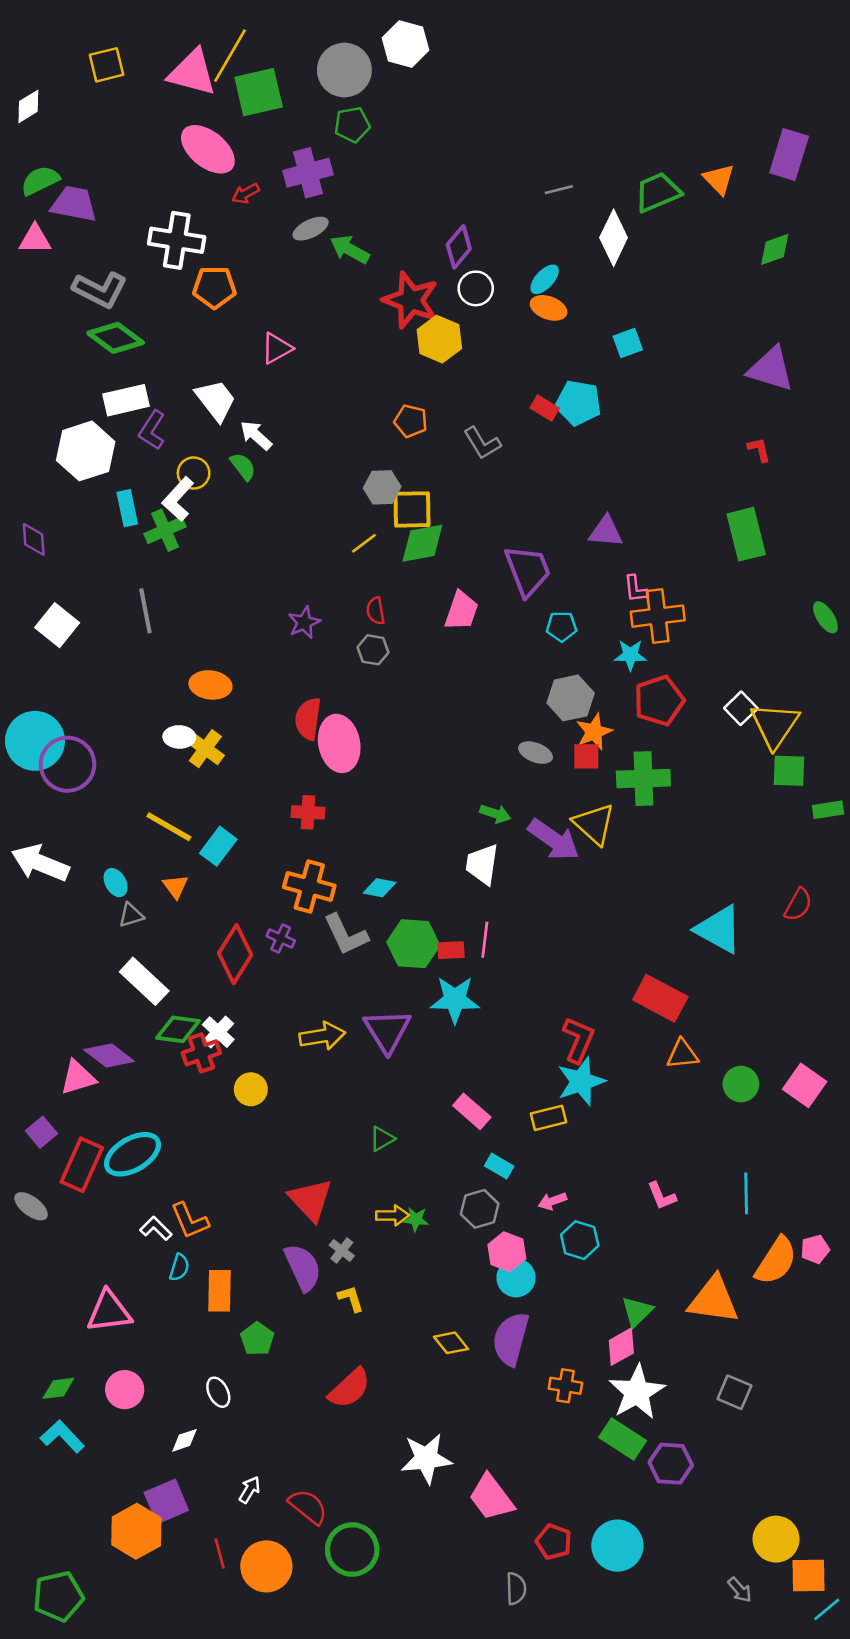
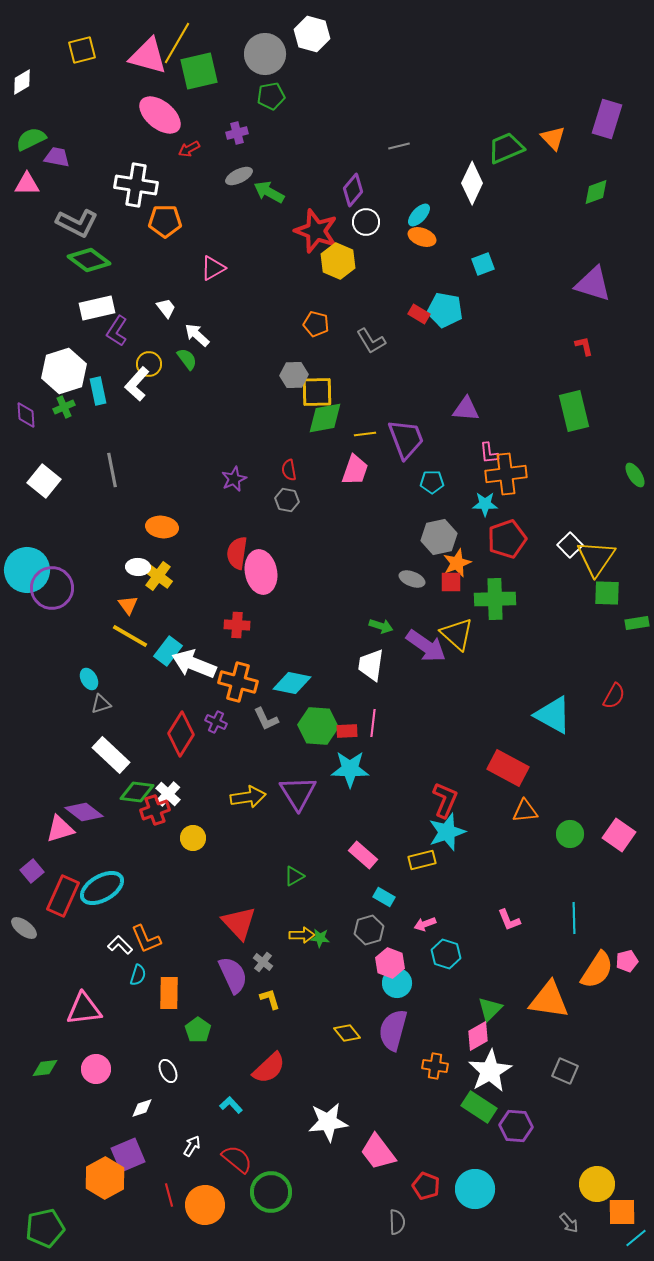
purple cross: (308, 173) -> (237, 133), size x0.6
gray line: (559, 190) -> (399, 146), moved
purple trapezoid: (74, 204) -> (57, 157), size x0.7
white trapezoid: (216, 400) -> (166, 308), size x0.6
white hexagon: (86, 451) -> (64, 371), moved
green cross: (165, 530) -> (64, 407), moved, size x0.7
yellow line: (364, 543) -> (365, 434), moved, turned 30
white arrow: (40, 863) -> (194, 664), moved
orange triangle: (175, 886) -> (128, 605), moved
cyan diamond: (379, 888) -> (292, 683), size x1.5
gray L-shape: (346, 935) -> (266, 719), size x0.7
cyan L-shape: (62, 1436) -> (231, 1105), moved, size x0.7

